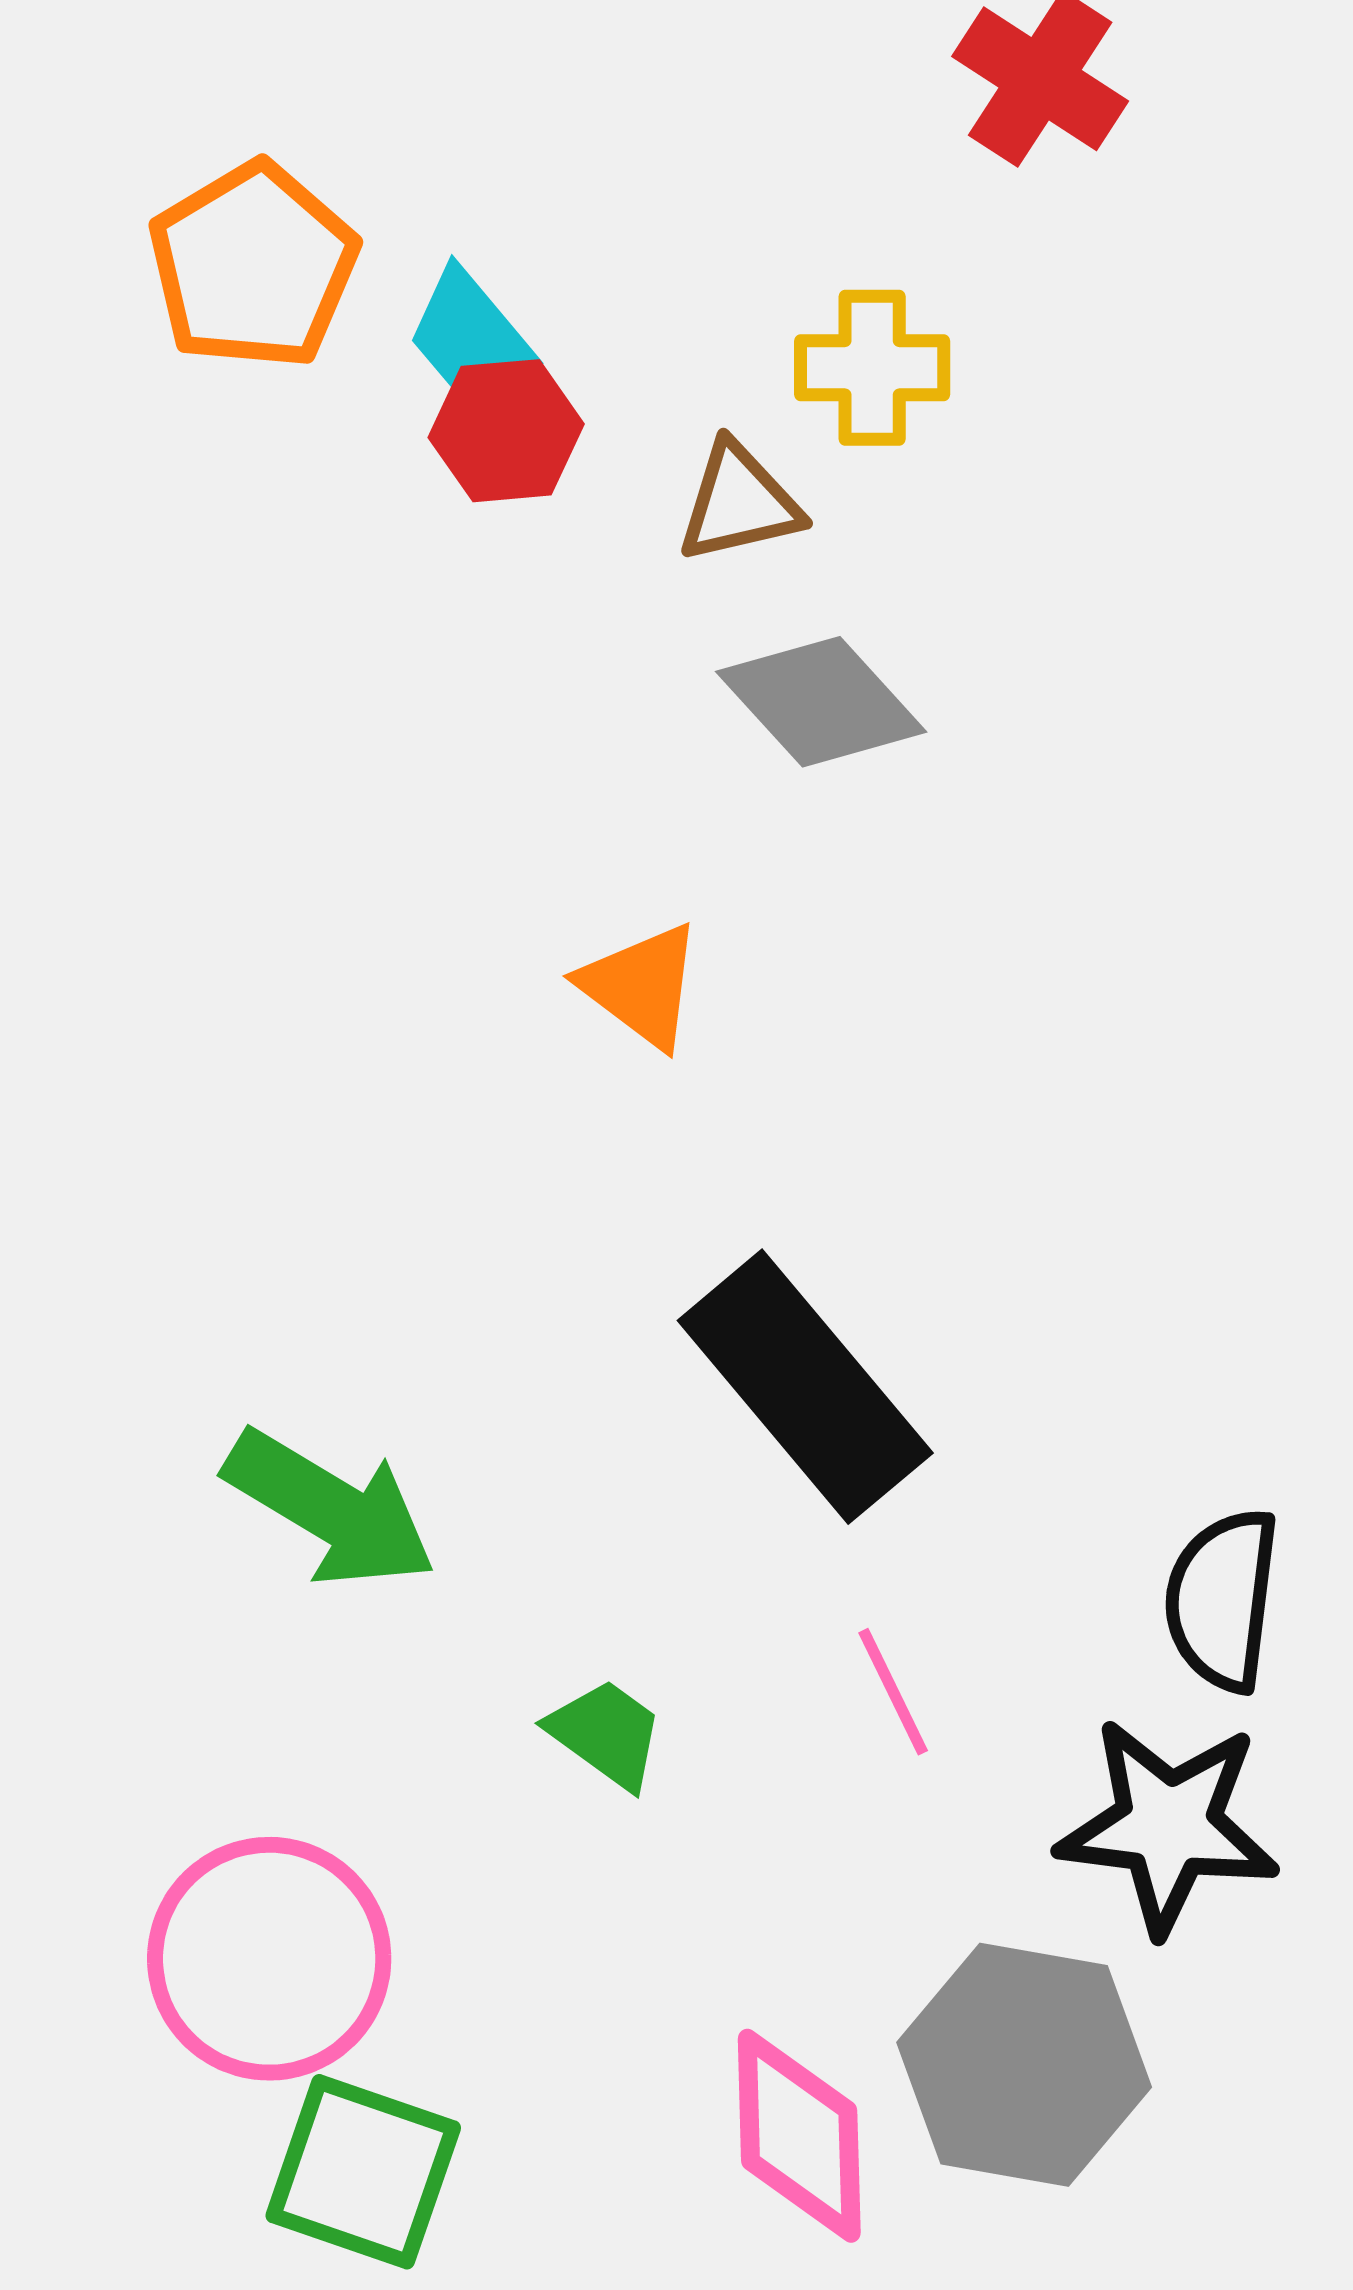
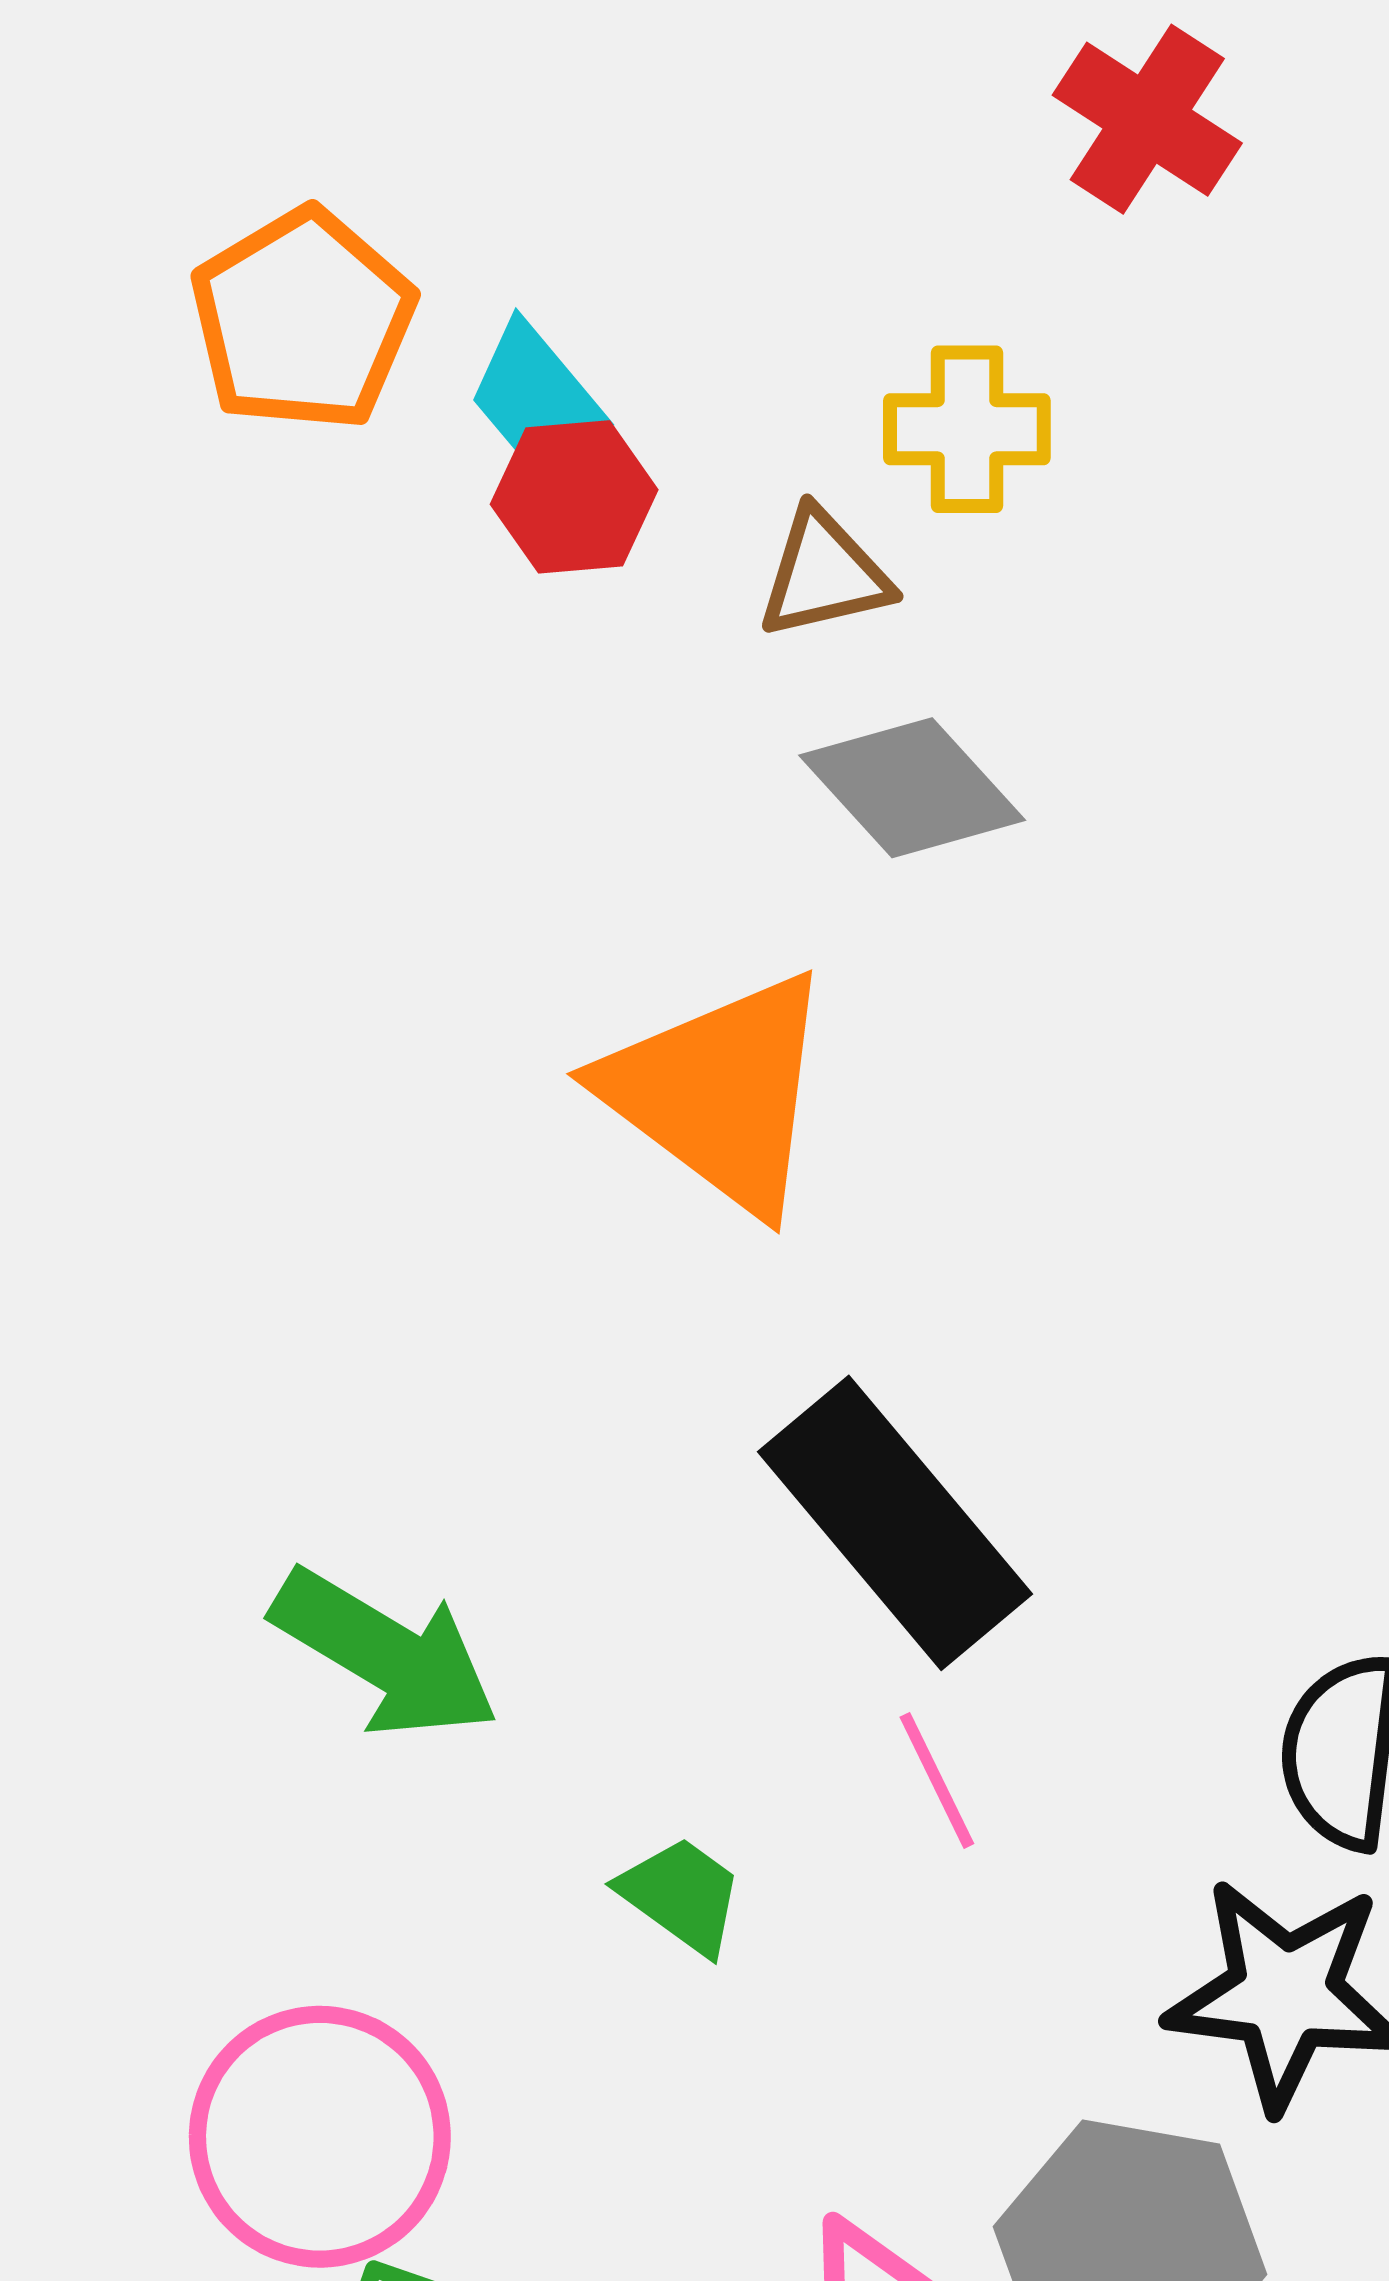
orange triangle: (641, 986) -> (719, 1093), size x1.8
pink line: (893, 1692) -> (937, 1780), moved

